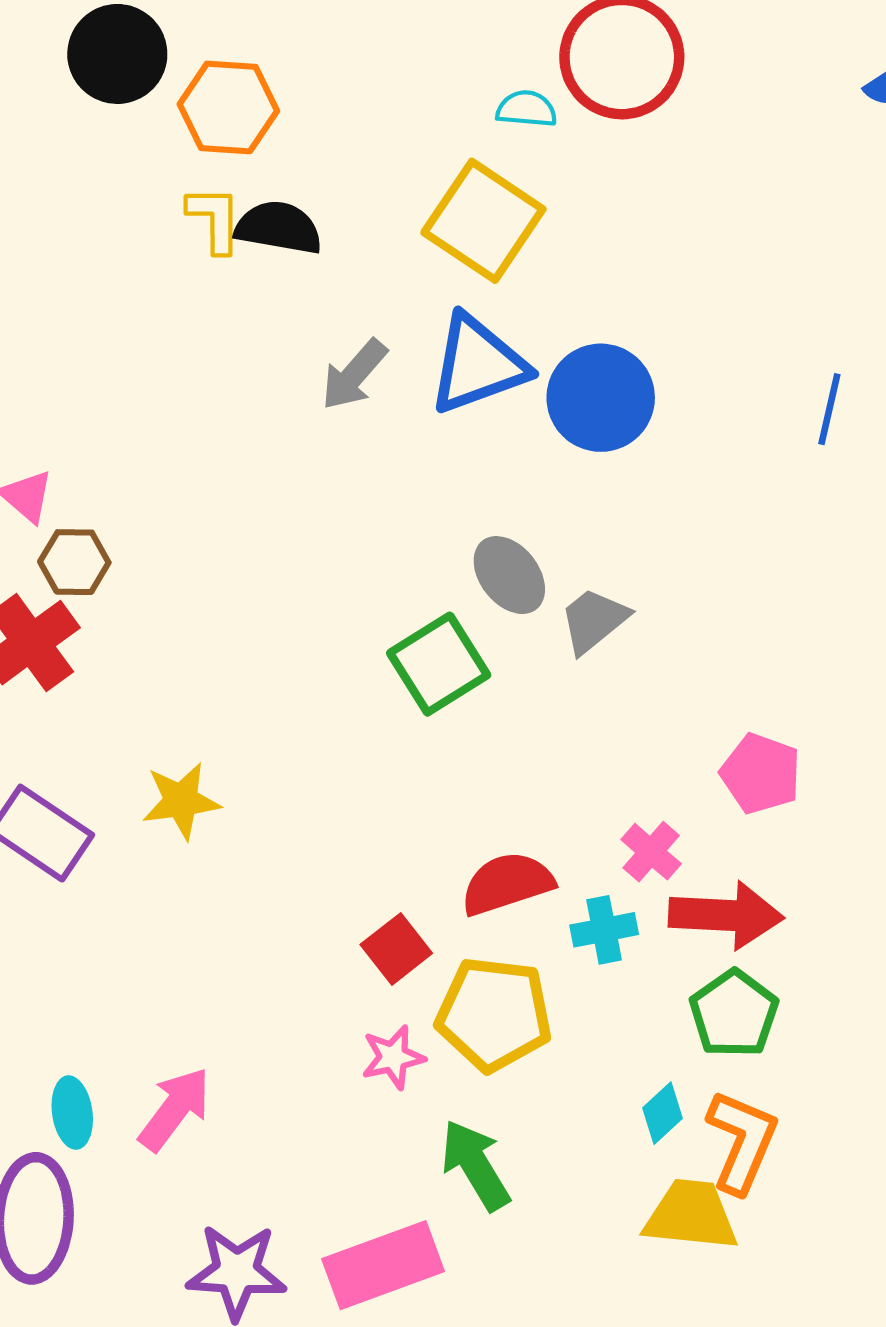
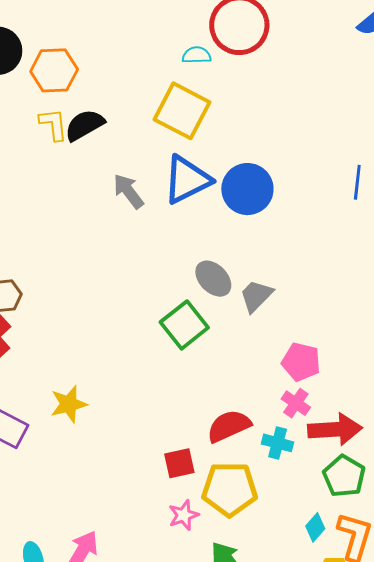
black semicircle: (279, 228) -> (85, 125), turned -33
gray arrow: (354, 375) -> (128, 191), turned 108
pink pentagon: (761, 774) -> (301, 362), moved
cyan cross: (604, 930) -> (278, 443), turned 32
red square: (396, 949) -> (179, 463), turned 32

